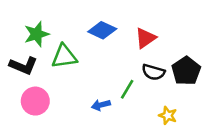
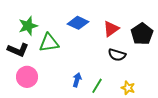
black pentagon: (186, 71) -> (142, 34), moved
green line: (127, 89) -> (97, 86), moved
blue arrow: (101, 105) -> (77, 80), turned 120

